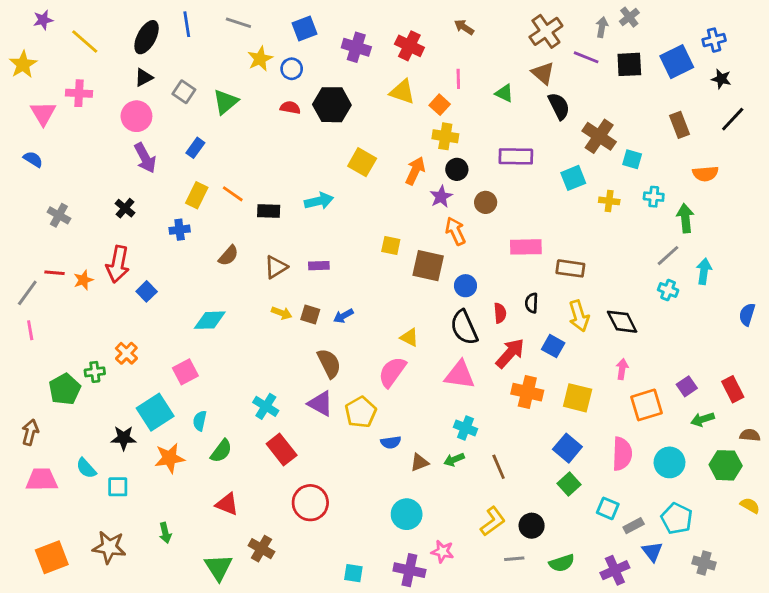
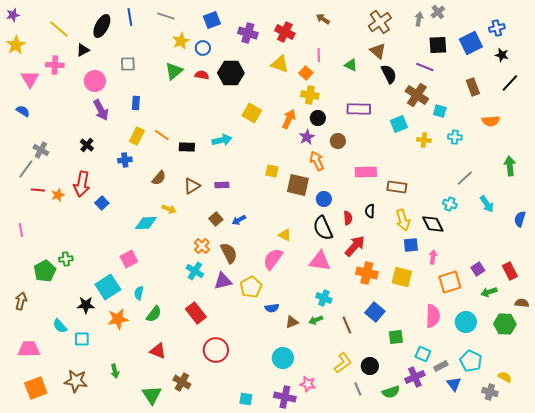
purple star: (43, 20) -> (13, 15), moved
purple line: (586, 57) -> (425, 67), moved
black triangle: (144, 77) -> (83, 50), moved
gray square: (184, 92) -> (128, 64), turned -35
green triangle: (226, 102) -> (174, 71), moved
blue rectangle: (195, 148) -> (136, 103), turned -32
green arrow: (685, 218) -> (510, 166), moved
cyan arrow: (704, 271) -> (487, 204), moved, turned 138
cyan cross: (668, 290) -> (450, 204), moved
gray line: (27, 293) -> (26, 169), moved
yellow arrow: (282, 313) -> (169, 209), moved
brown square: (310, 314) -> (216, 219), turned 32
blue square: (553, 346) -> (411, 245), moved, turned -35
orange cross: (126, 353) -> (202, 246), moved
purple triangle: (320, 404) -> (223, 281), turned -42
cyan cross: (266, 406) -> (195, 271), moved
blue square: (567, 448) -> (375, 312), moved
pink trapezoid: (42, 480) -> (29, 349), moved
green square: (569, 484) -> (396, 337), turned 35
yellow semicircle: (750, 506) -> (505, 377), moved
gray line: (514, 559) -> (358, 389), turned 72
purple cross: (615, 570) -> (415, 377), moved

